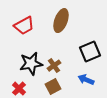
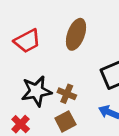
brown cross: (54, 66) -> (67, 94), turned -32

